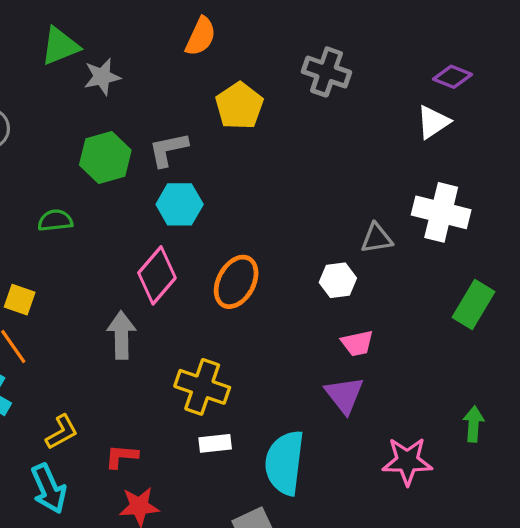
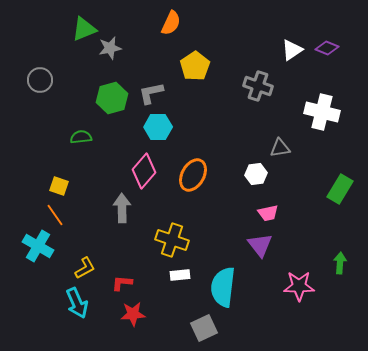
gray cross: (327, 72) -> (258, 86), moved
white triangle: (433, 122) -> (292, 50), moved
white cross: (441, 212) -> (322, 112), moved

